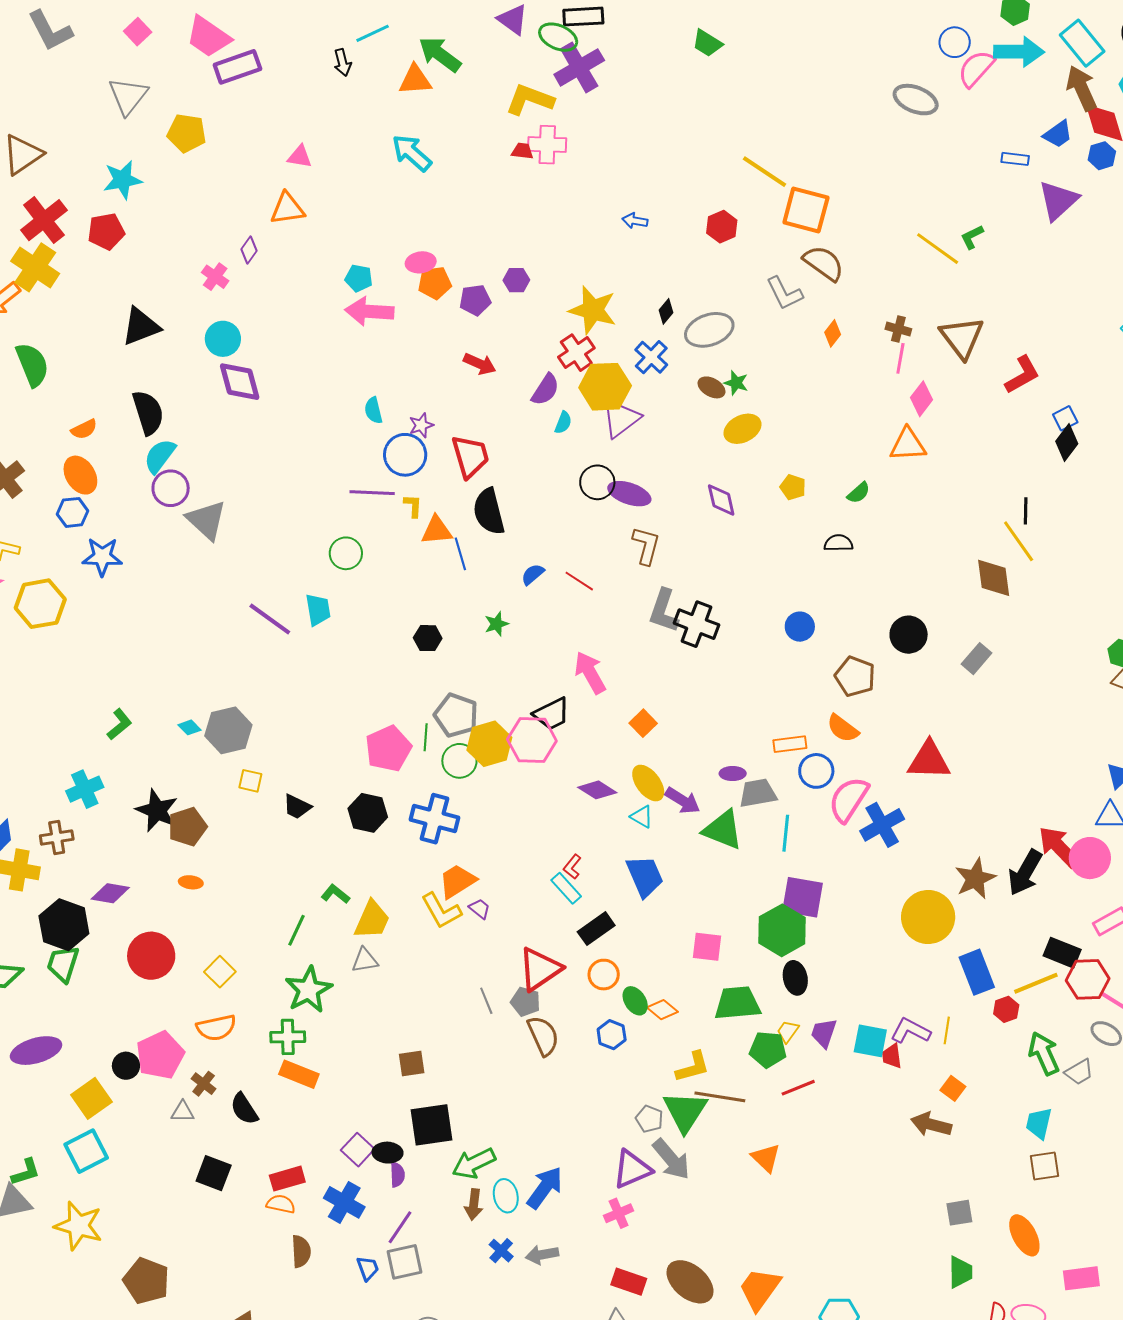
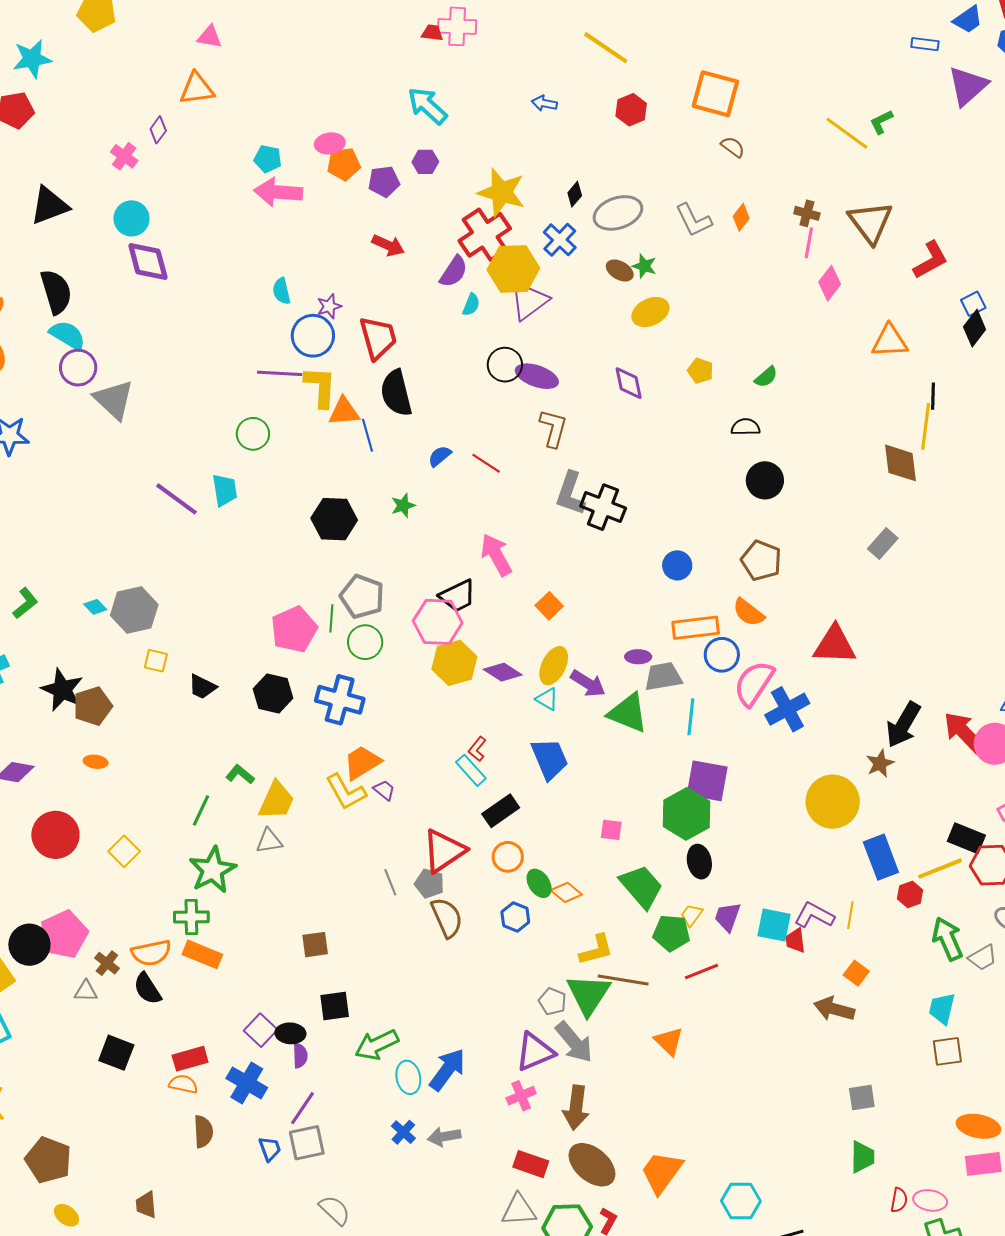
cyan arrow: (412, 153) -> (427, 106), moved
yellow line: (765, 172) -> (606, 48), moved
brown semicircle: (824, 263) -> (733, 147), size x0.6
gray L-shape: (784, 293) -> (694, 220), moved
red cross: (576, 353) -> (485, 235), size x1.4
orange triangle: (908, 445) -> (890, 341), moved
cyan semicircle: (160, 456) -> (68, 335), turned 84
yellow L-shape: (413, 506) -> (320, 387), size x1.8
yellow line: (1019, 541) -> (926, 426), turned 42
blue circle: (800, 627) -> (677, 565), moved
black circle: (909, 635) -> (765, 480), moved
black hexagon: (428, 638) -> (334, 519), size x1.6
yellow hexagon: (489, 744) -> (454, 663), moved
orange rectangle: (790, 744) -> (696, 628), size x1.4
yellow ellipse: (648, 783) -> (554, 666), turned 63
black arrow: (1025, 873) -> (903, 725), moved
brown star: (975, 879) -> (880, 763), size x0.7
pink square: (707, 947) -> (611, 830), size x0.7
green trapezoid: (737, 1003) -> (641, 886), turned 54
orange semicircle: (216, 1028) -> (151, 953), moved
black circle: (126, 1066) -> (29, 945), size x1.5
black square: (432, 1125) -> (335, 1006), size x0.7
brown arrow: (474, 1205) -> (576, 1108), moved, size x1.4
orange ellipse: (1024, 1235) -> (978, 1126), moved, turned -51

